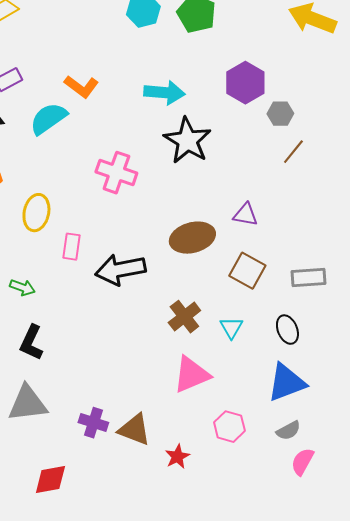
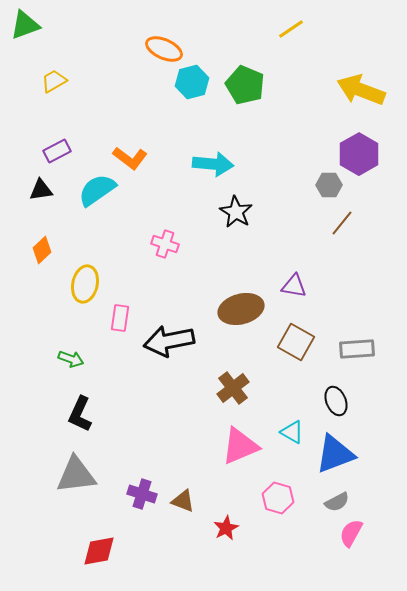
purple hexagon: (245, 83) -> (359, 154), moved
black star: (187, 141) -> (236, 212), size x0.7
pink cross: (116, 173) -> (165, 244), size x0.7
cyan triangle: (231, 328) -> (292, 432), moved, turned -30
brown triangle: (134, 430) -> (183, 501), size x0.7

